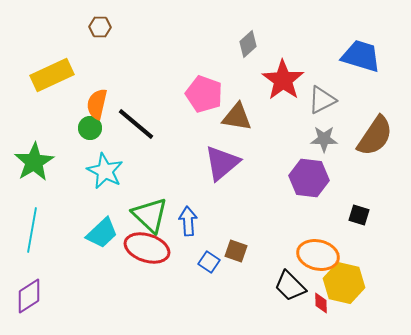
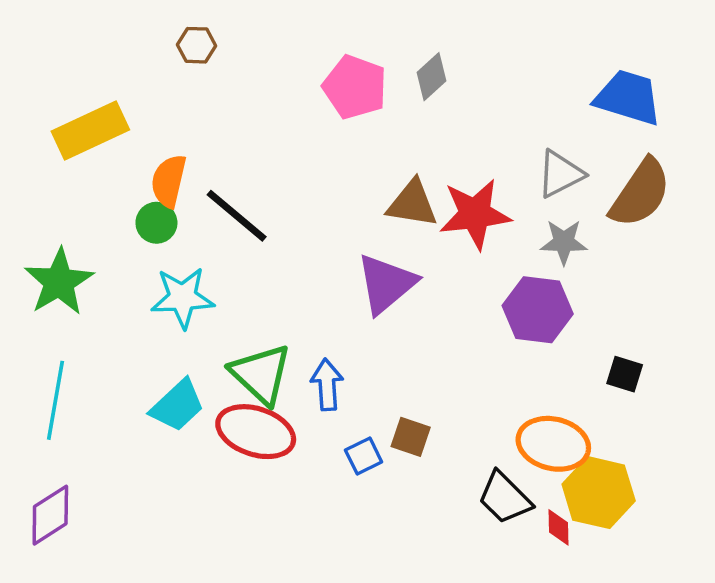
brown hexagon: (100, 27) -> (196, 45), moved
red star: (283, 80) -> (475, 214), moved, turned 30
pink pentagon: (204, 94) -> (355, 87), moved
brown semicircle: (375, 136) -> (640, 193), moved
cyan star: (105, 171) -> (183, 298), turned -30
blue square: (209, 262) -> (364, 456), turned 30

